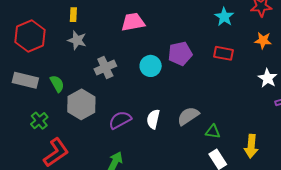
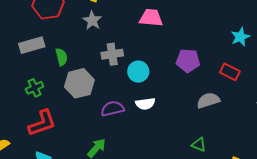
cyan circle: (151, 66) -> (138, 72), moved
gray rectangle: (25, 80) -> (32, 45), turned -45
gray semicircle: (188, 116) -> (208, 100), moved
white semicircle: (153, 119) -> (145, 104), moved, turned -126

